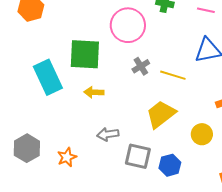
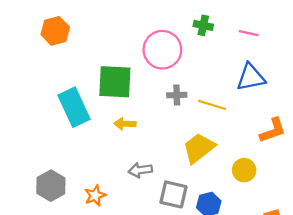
gray cross: (141, 66) -> (177, 95), turned 30

